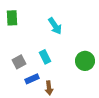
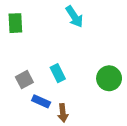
cyan arrow: (55, 26) -> (74, 17), moved
blue rectangle: (32, 79) -> (41, 101), turned 48

